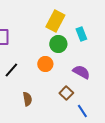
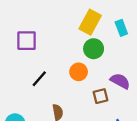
cyan rectangle: (81, 34) -> (121, 28), moved
brown square: (66, 93) -> (101, 96), moved, turned 32

